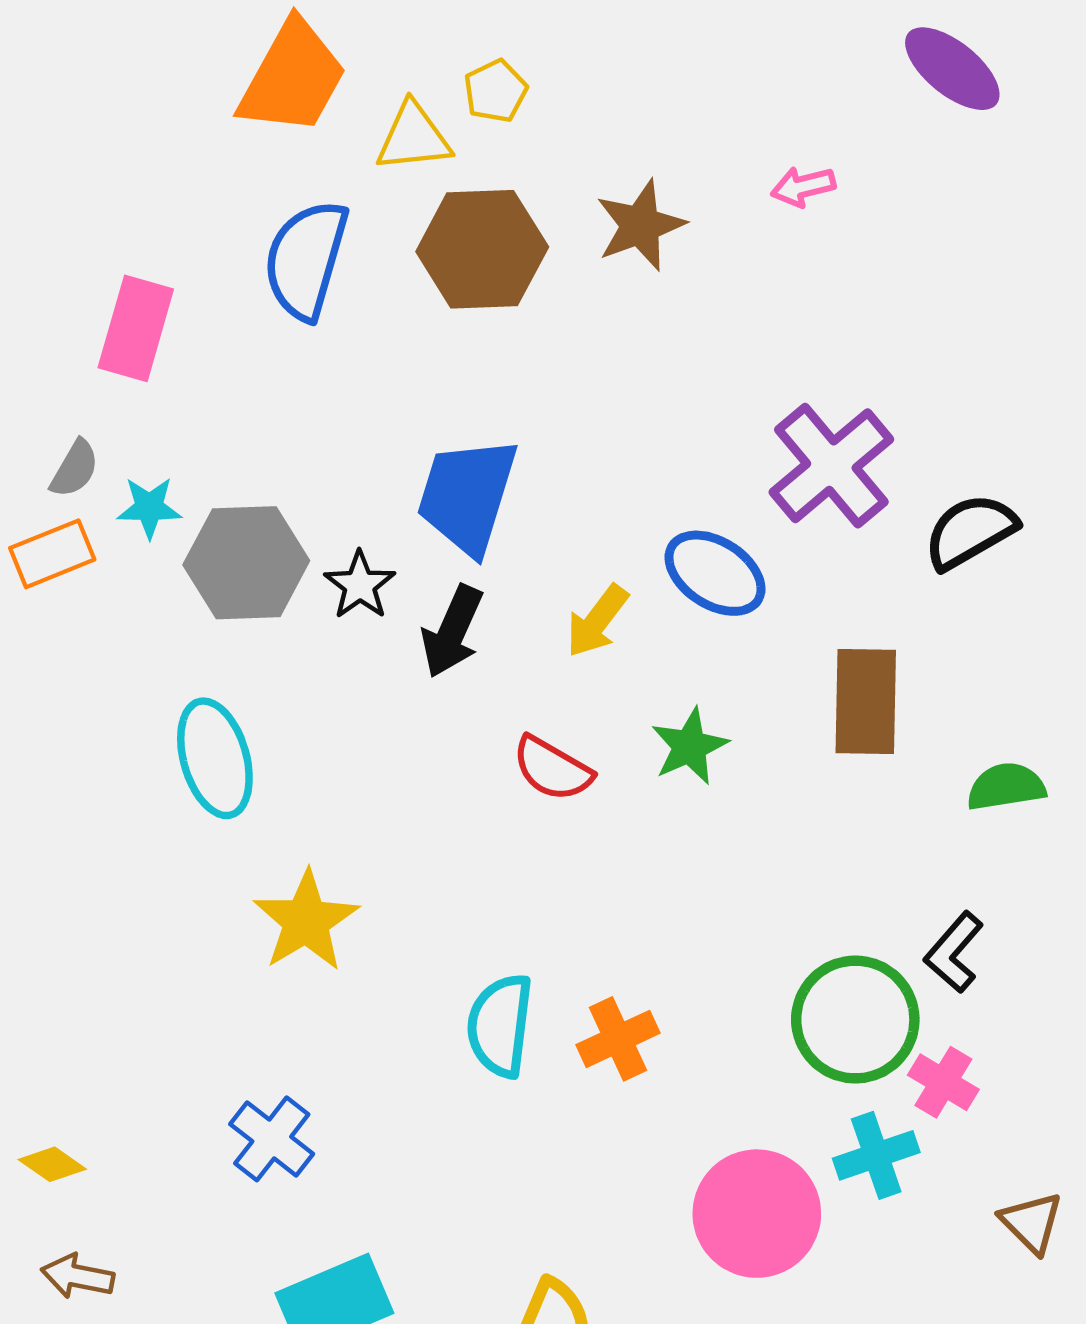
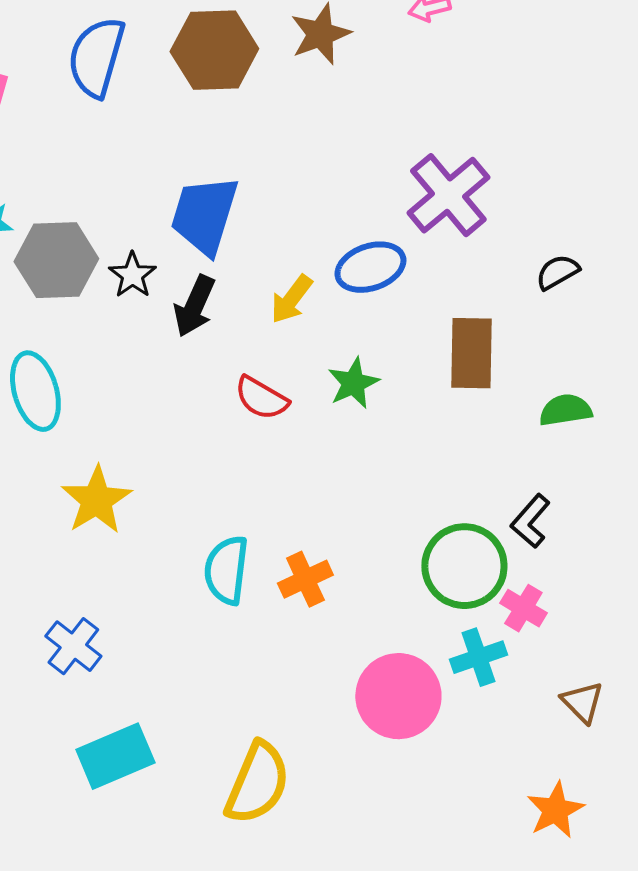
black semicircle: (970, 531) -> (557, 272), moved, size x0.7
blue ellipse: (715, 573) -> (370, 267), turned -52

